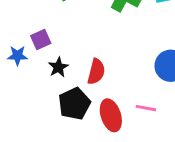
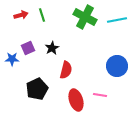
black star: (58, 67) -> (52, 48), moved
black pentagon: (74, 104) -> (37, 89), moved

